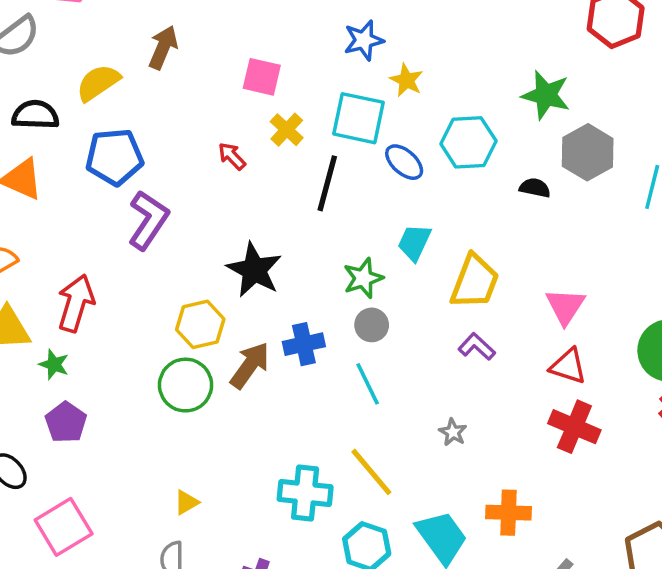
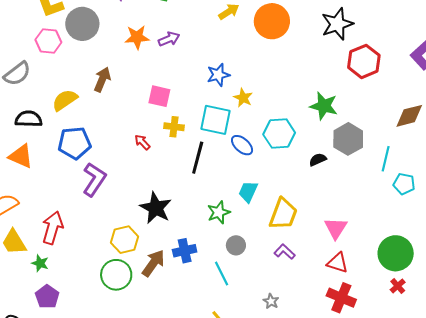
yellow cross: (287, 130) -> (174, 127), turned -36
black semicircle: (535, 188) -> (318, 160), turned -36
gray circle: (372, 325) -> (236, 245), moved

